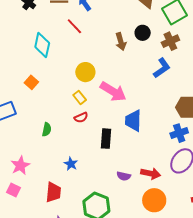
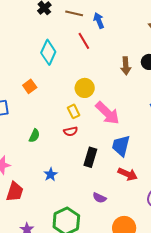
red arrow: (151, 173) -> (128, 174), moved
red trapezoid: (53, 192) -> (15, 192), moved

